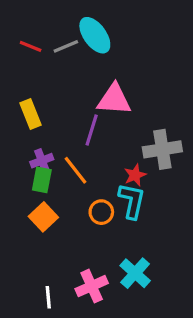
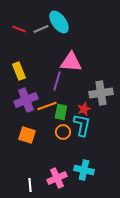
purple cross: (42, 161) -> (26, 100), size x1.6
orange line: (76, 170) -> (47, 106), turned -72
green rectangle: (42, 180) -> (61, 112), moved
orange square: (43, 217) -> (27, 135), turned -30
cyan cross: (135, 273) -> (84, 170), turned -30

